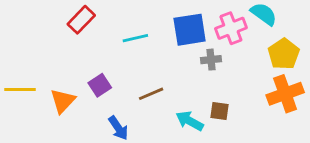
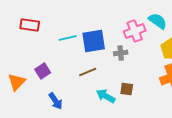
red rectangle: (81, 20) -> (30, 25), turned 54
blue square: (190, 30) -> (94, 41), moved
brown line: (151, 94) -> (88, 72), moved

